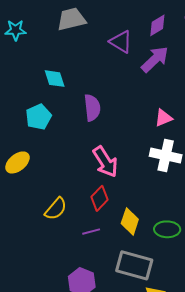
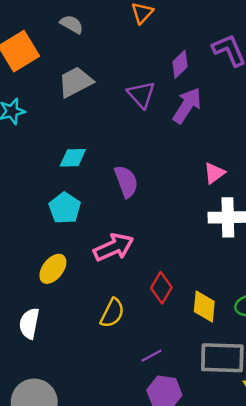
purple triangle: (121, 42) -> (141, 95), turned 30
cyan diamond: (55, 79) -> (73, 158), turned -60
pink arrow: (105, 162) -> (114, 247), moved, turned -68
purple line: (91, 232) -> (152, 356), moved

